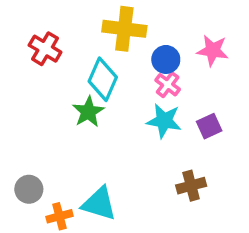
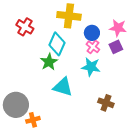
purple square: (209, 126) -> (116, 47), moved
brown cross: (191, 186) -> (106, 103), turned 35
gray circle: (29, 189) -> (16, 105), size x1.6
cyan triangle: (99, 204) -> (63, 87), moved

